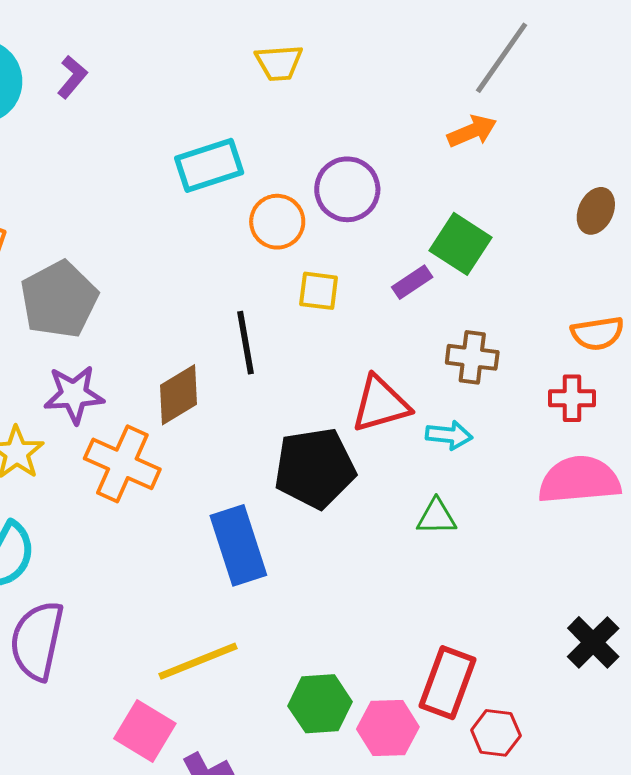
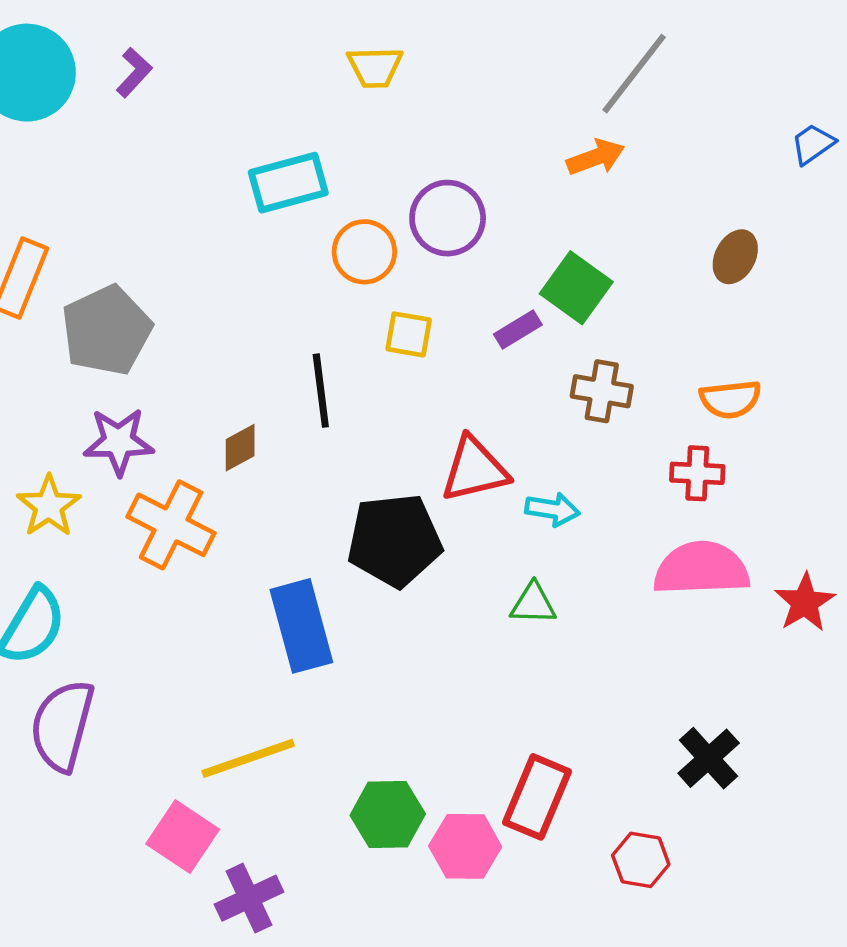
brown cross: (472, 357) -> (602, 391), moved
brown diamond: (179, 395) -> (240, 448), size x0.7
red hexagon: (496, 733) -> (641, 860), moved

